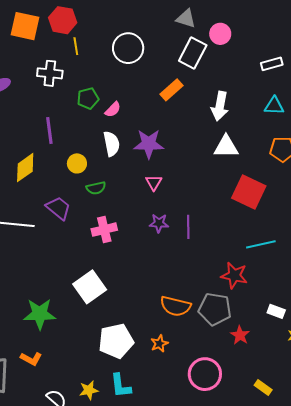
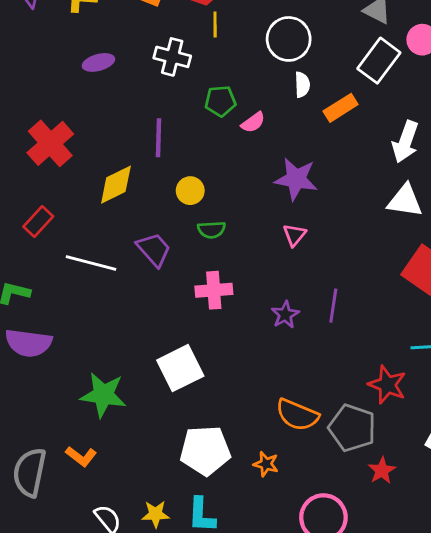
white semicircle: (112, 144) -> (302, 85), moved, size x0.7
purple star: (159, 223) -> (285, 315), moved, turned 30
orange star: (159, 344) -> (266, 464), turned 30

